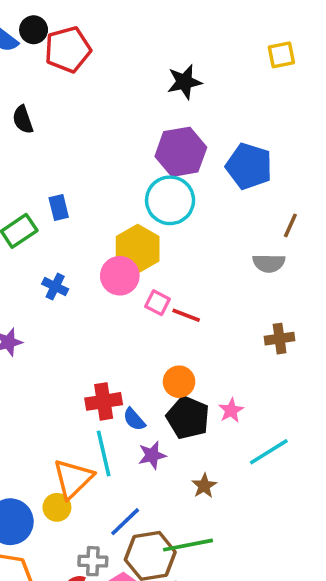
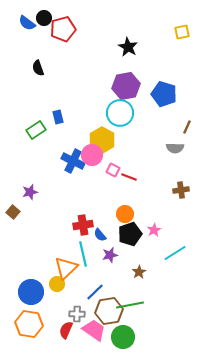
black star: (184, 82) -> (128, 47), turned -30
blue cross: (55, 287) -> (73, 161), moved, size x1.6
black pentagon: (188, 418) -> (130, 234), turned 30

